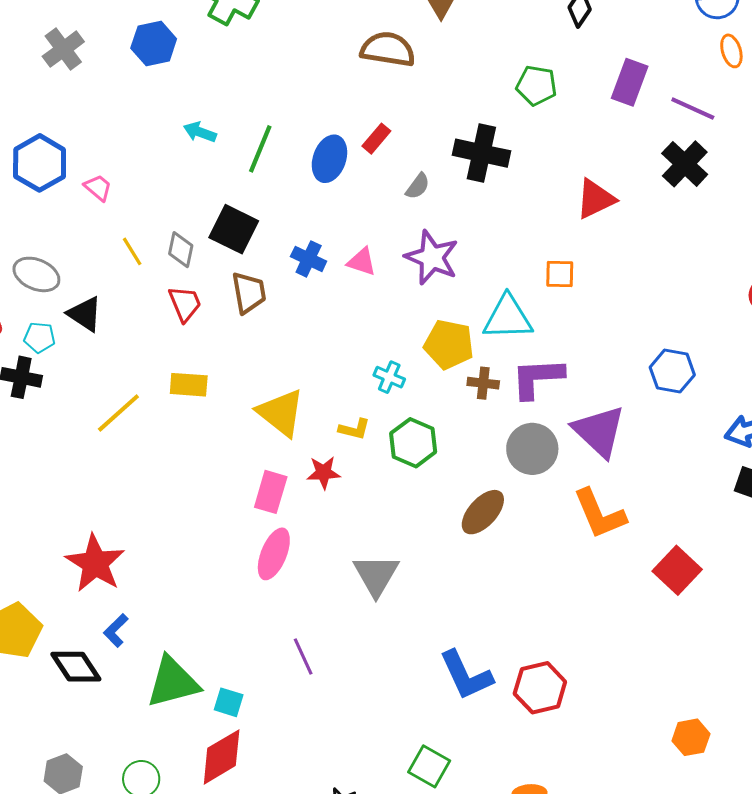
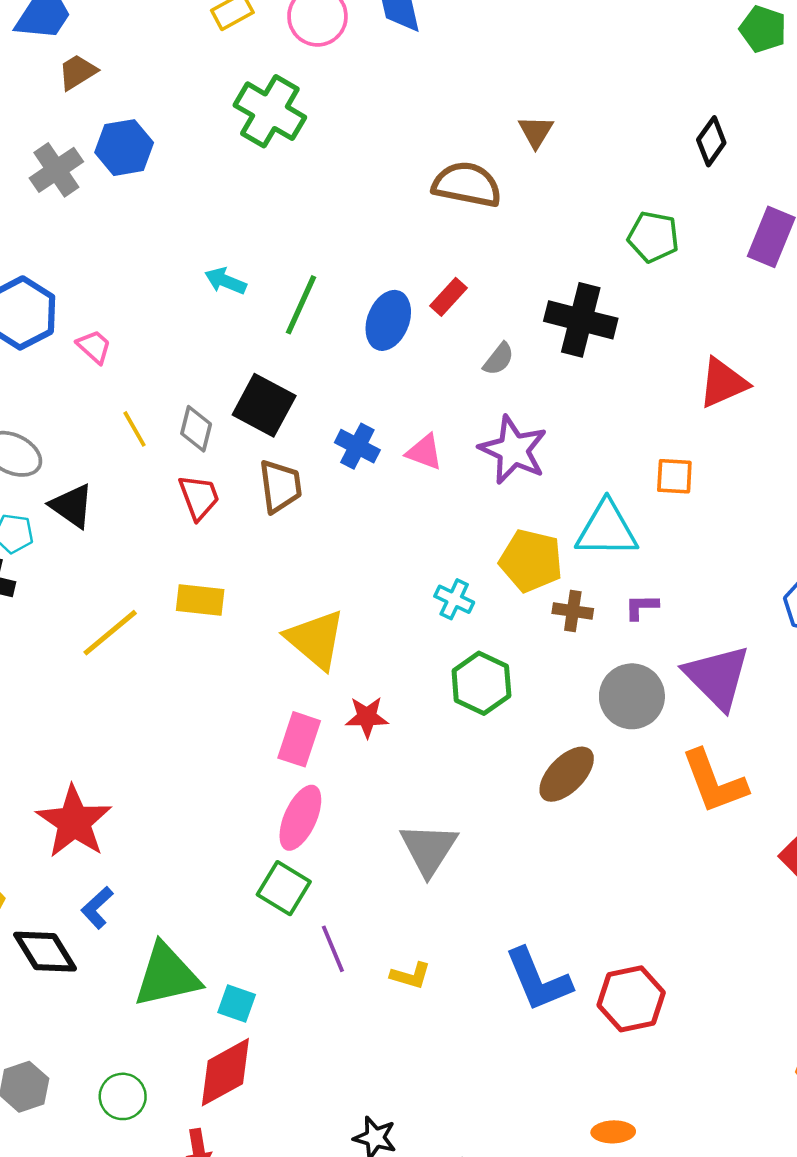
blue hexagon: (154, 43) -> (124, 148), moved
purple L-shape: (537, 378) -> (641, 607), size x0.5
yellow L-shape: (354, 429) -> (411, 976), moved
green square: (429, 766) -> (284, 888), moved

